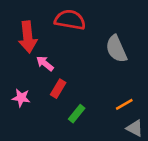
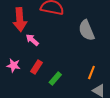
red rectangle: (58, 89) -> (37, 67), moved
orange line: (124, 104) -> (91, 72), turned -40

